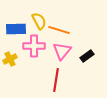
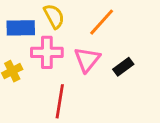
orange line: (59, 30) -> (102, 22), moved, turned -65
red line: (56, 80) -> (60, 101), moved

